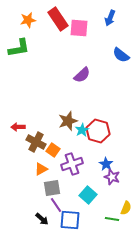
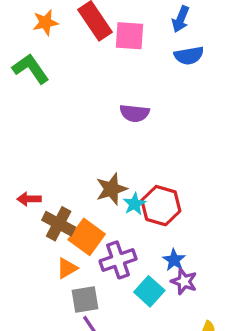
green L-shape: (19, 48) -> (31, 69), turned -115
blue semicircle: (121, 55) -> (189, 55), moved, turned -48
purple semicircle: (82, 75) -> (135, 113), turned 48
orange square: (53, 150) -> (87, 237), size x1.5
cyan square: (88, 195) -> (149, 291), moved

